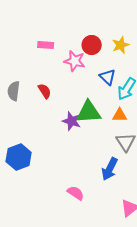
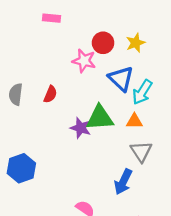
pink rectangle: (46, 45) -> (52, 18), moved
blue triangle: (108, 77) -> (121, 79), size x1.4
red semicircle: (45, 91) -> (50, 94), turned 56

